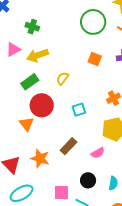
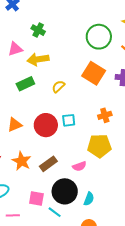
orange square: (95, 59) -> (94, 73), size x1.6
red circle: (42, 105) -> (46, 125), moved
orange triangle: (27, 124) -> (15, 125), turned 35
brown rectangle: (69, 146) -> (48, 164), moved
black circle: (88, 180) -> (65, 191), size x1.6

